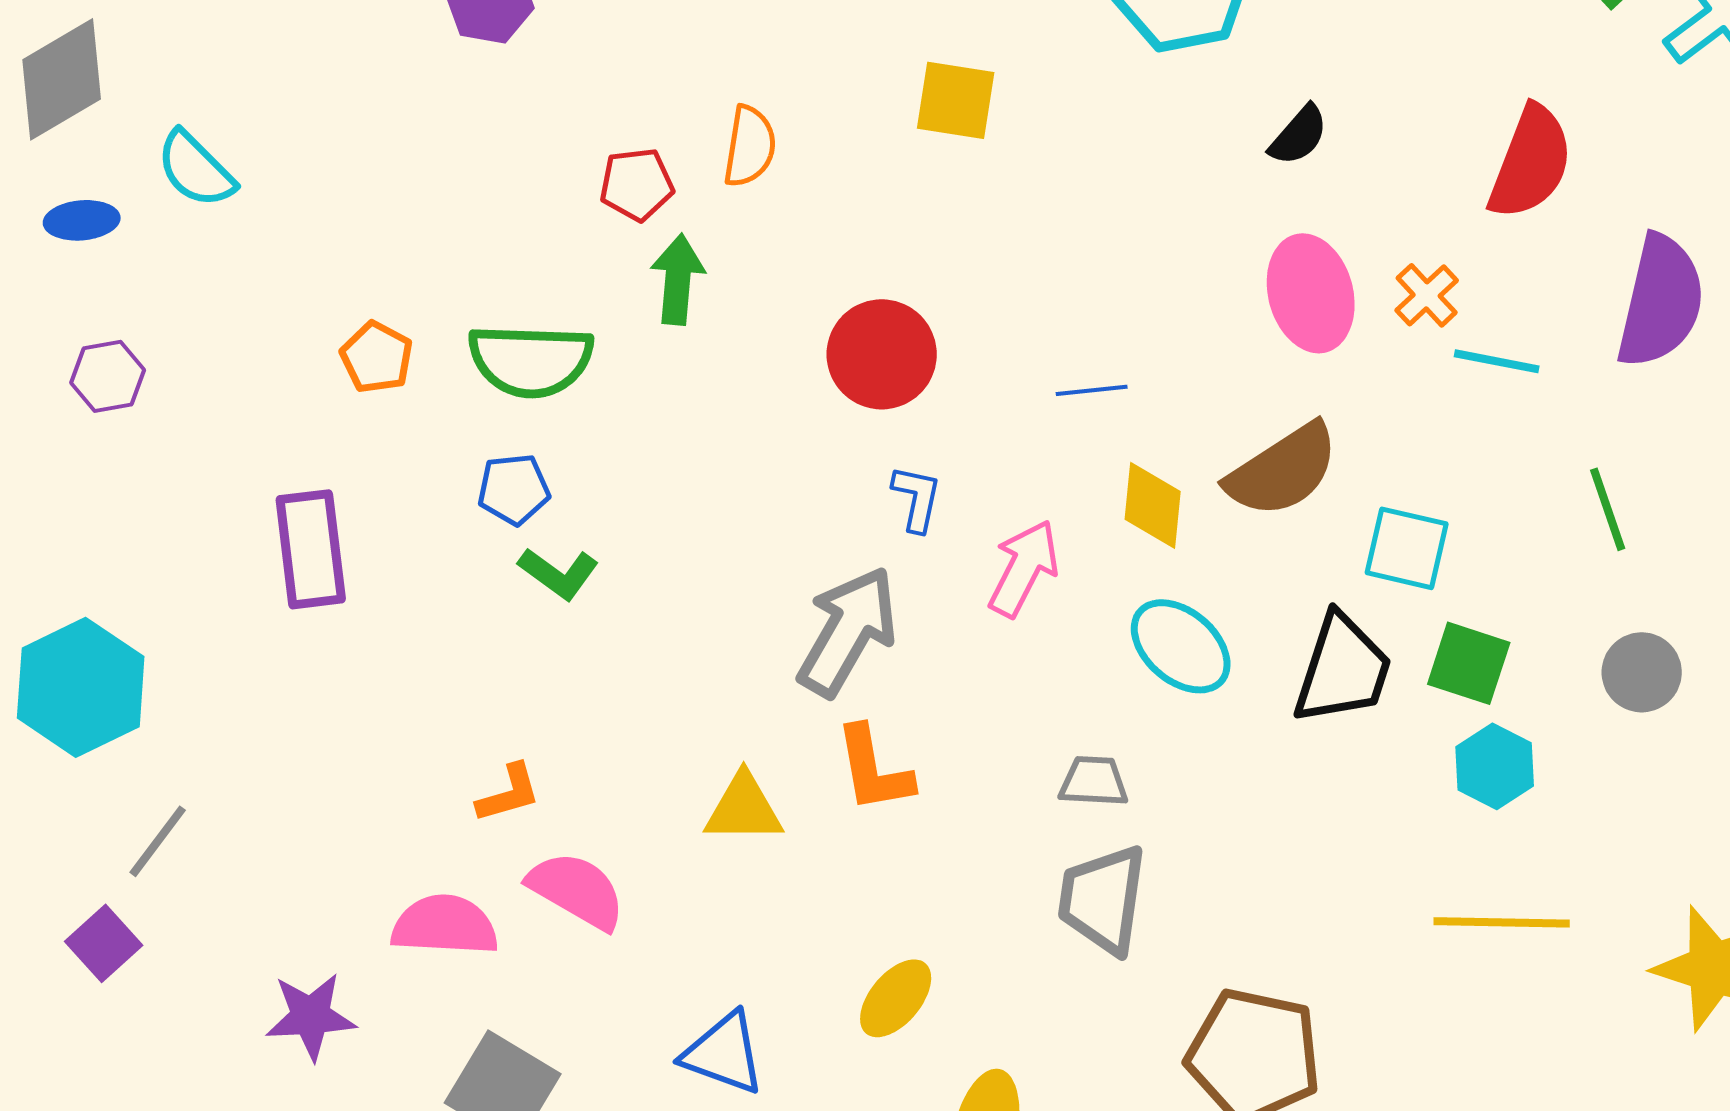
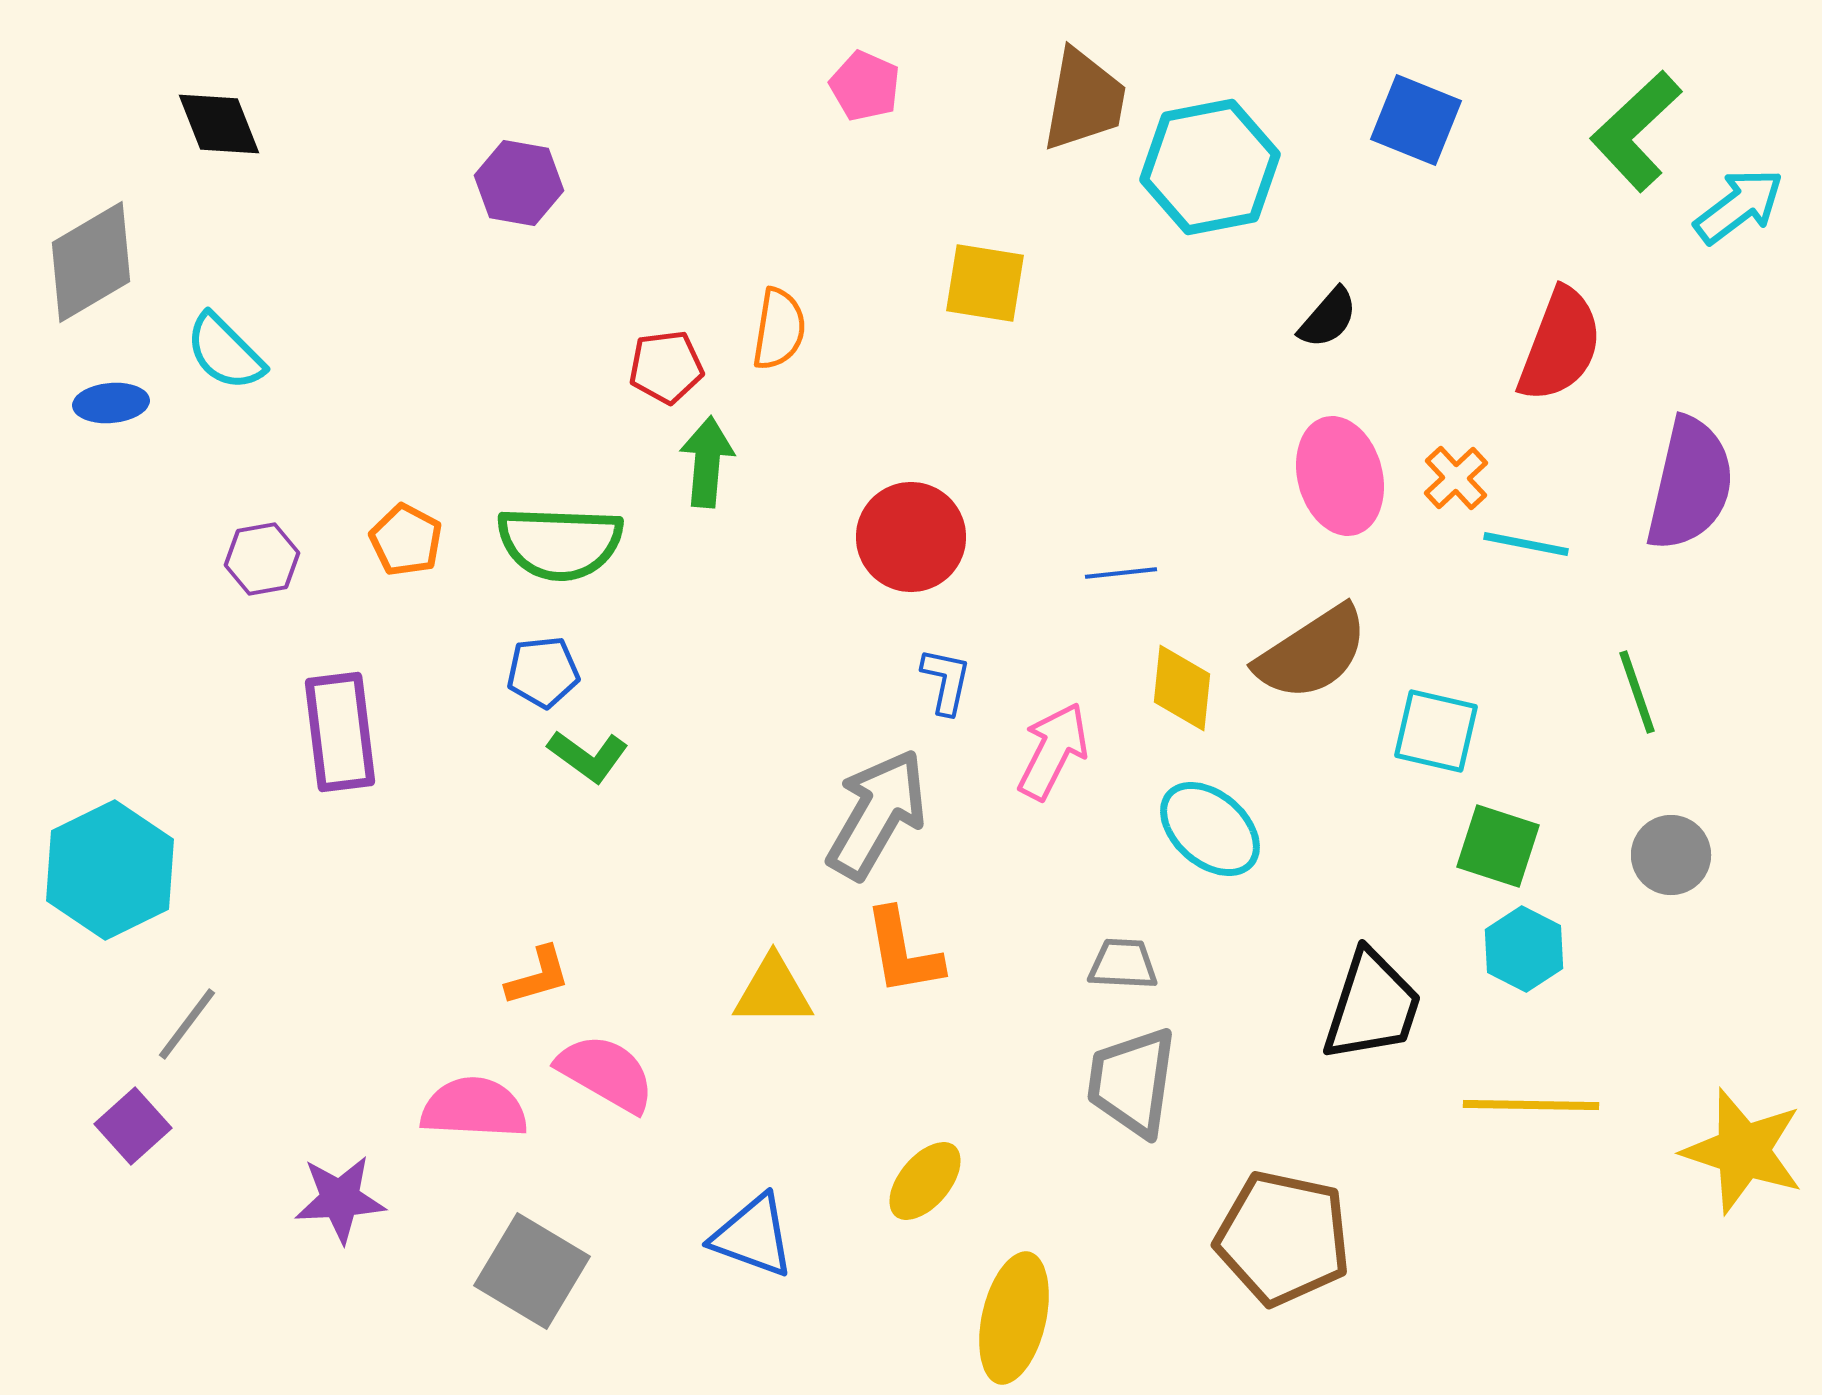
purple hexagon: (108, 376) -> (262, 559), moved
black trapezoid: (1343, 669) -> (1372, 1006), moved

